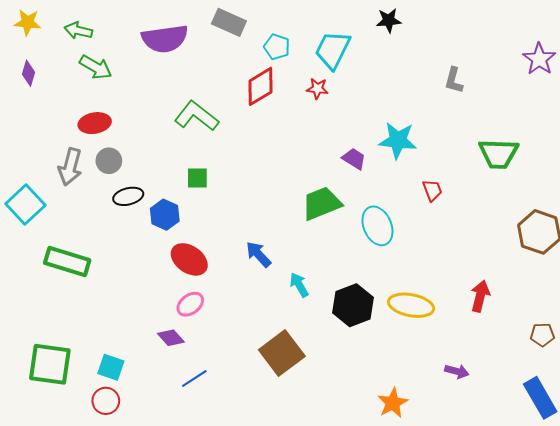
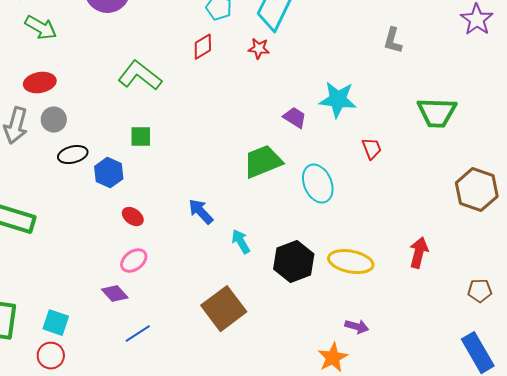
red diamond: (260, 86) -> (203, 47), size x0.7
red ellipse: (189, 259) -> (133, 217), size x0.6
purple arrow: (457, 371) -> (357, 327), moved

